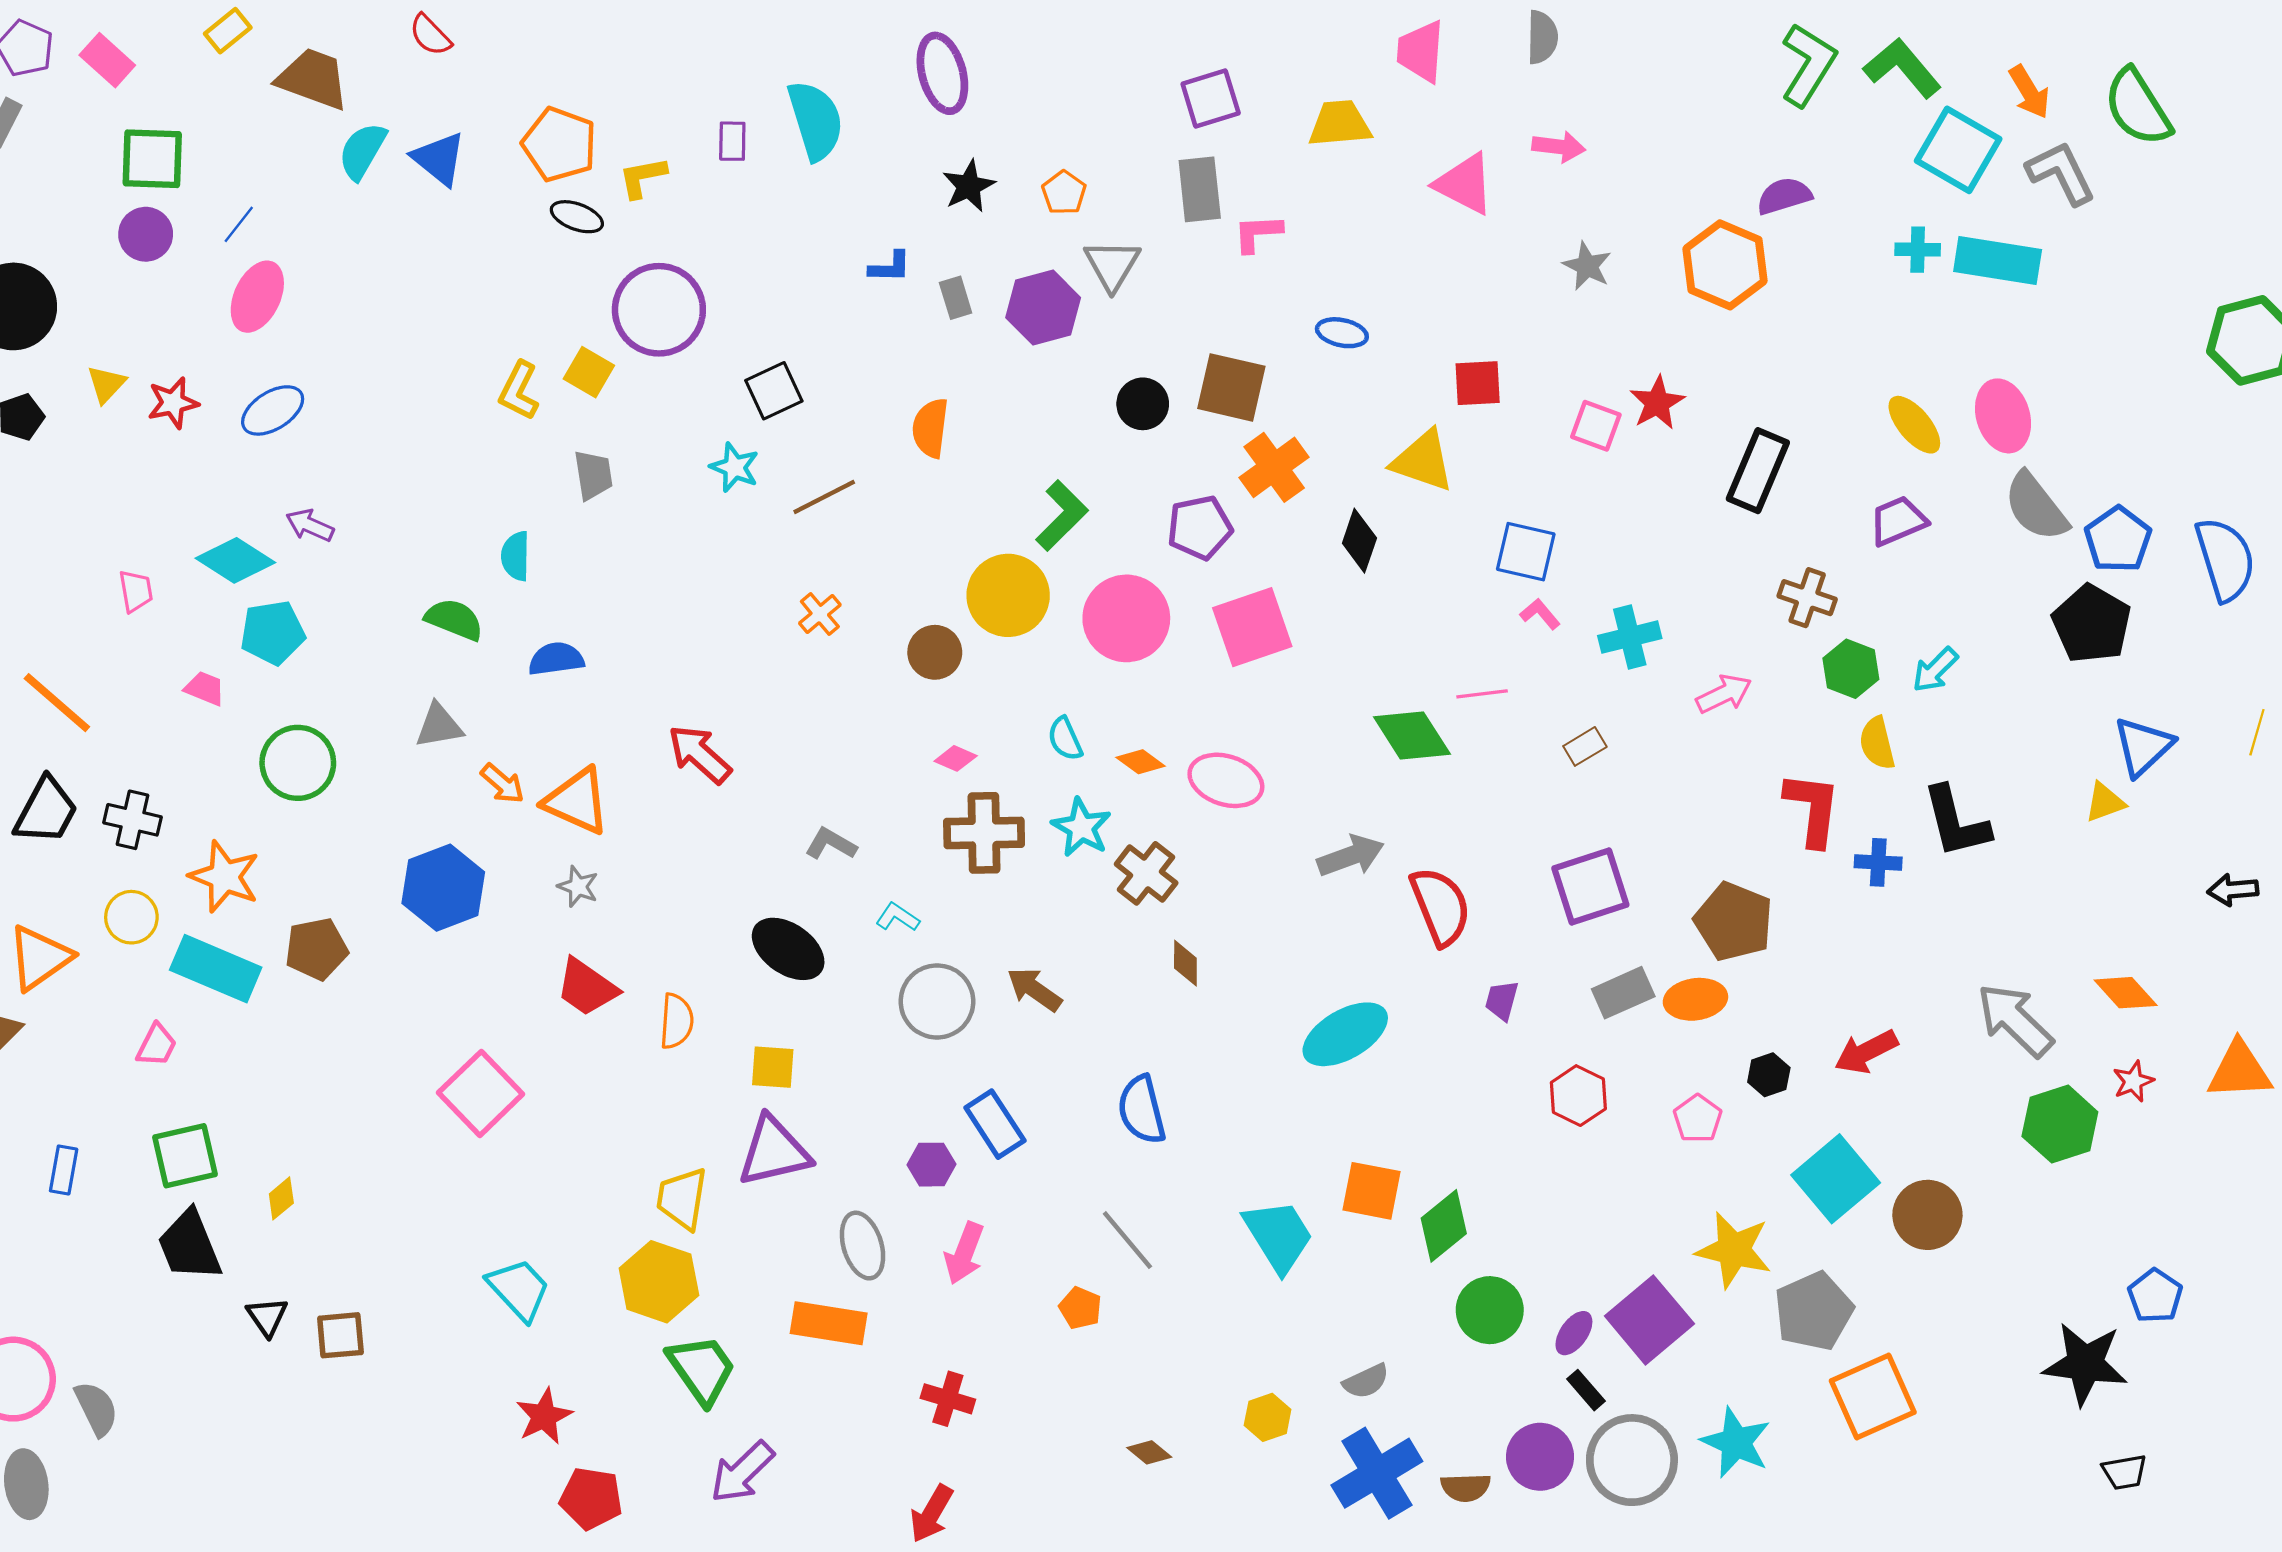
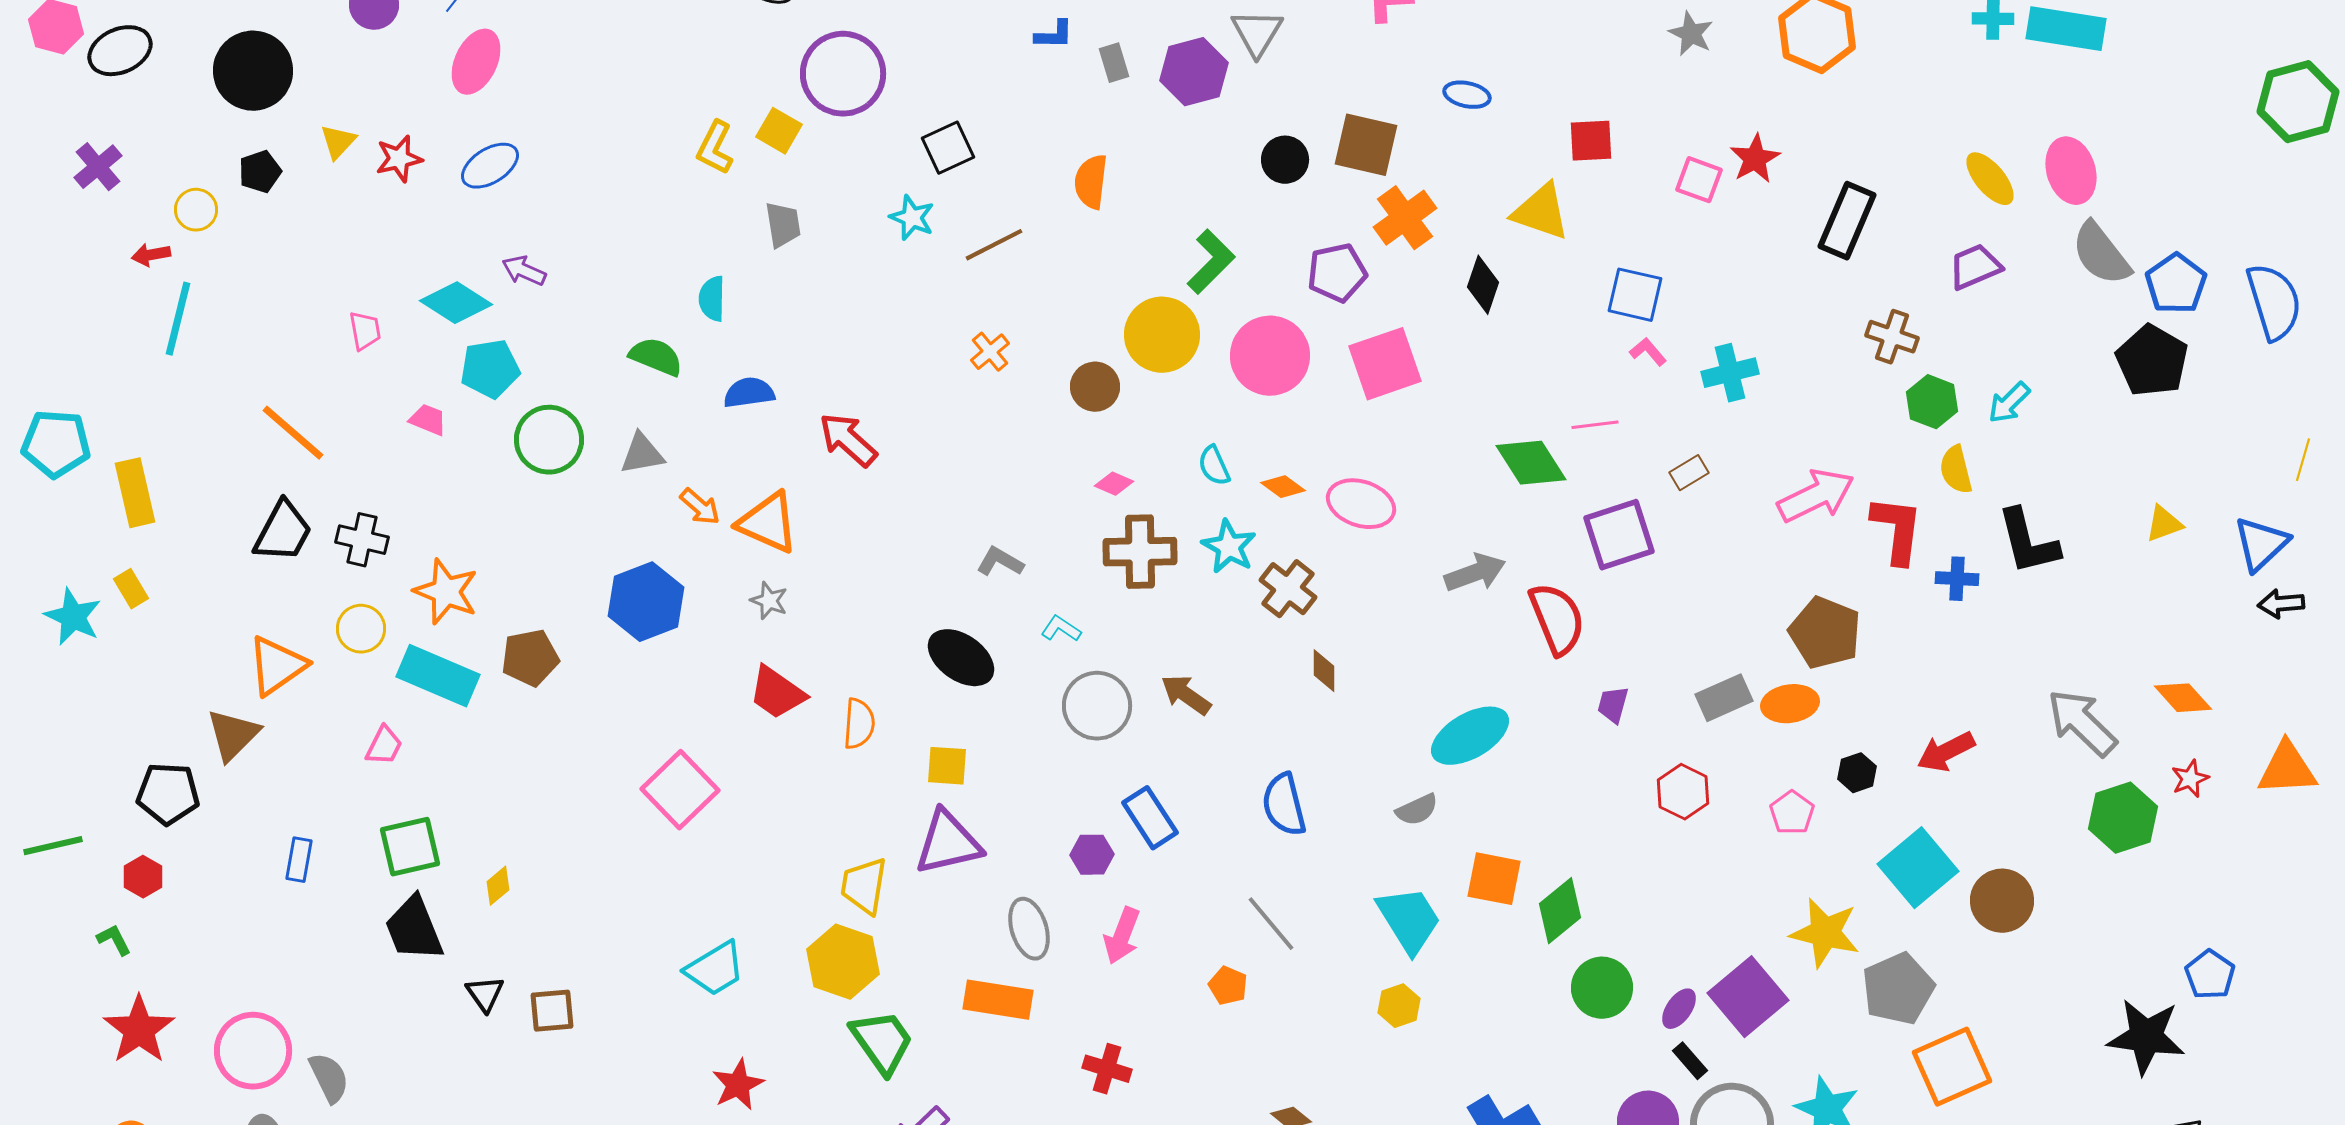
pink arrow: (1724, 694) -> (1816, 496), moved, size x1.5
blue triangle: (2143, 746) -> (2261, 544), moved
red arrow: (699, 754) -> (848, 440), moved
green circle: (298, 763) -> (549, 440), moved
purple square: (1590, 887) -> (1619, 535), moved
cyan trapezoid: (519, 1289) -> (715, 969), turned 102
gray semicircle: (1366, 1381) -> (1417, 810), moved
yellow hexagon: (1268, 1417) -> (1399, 1006), moved

